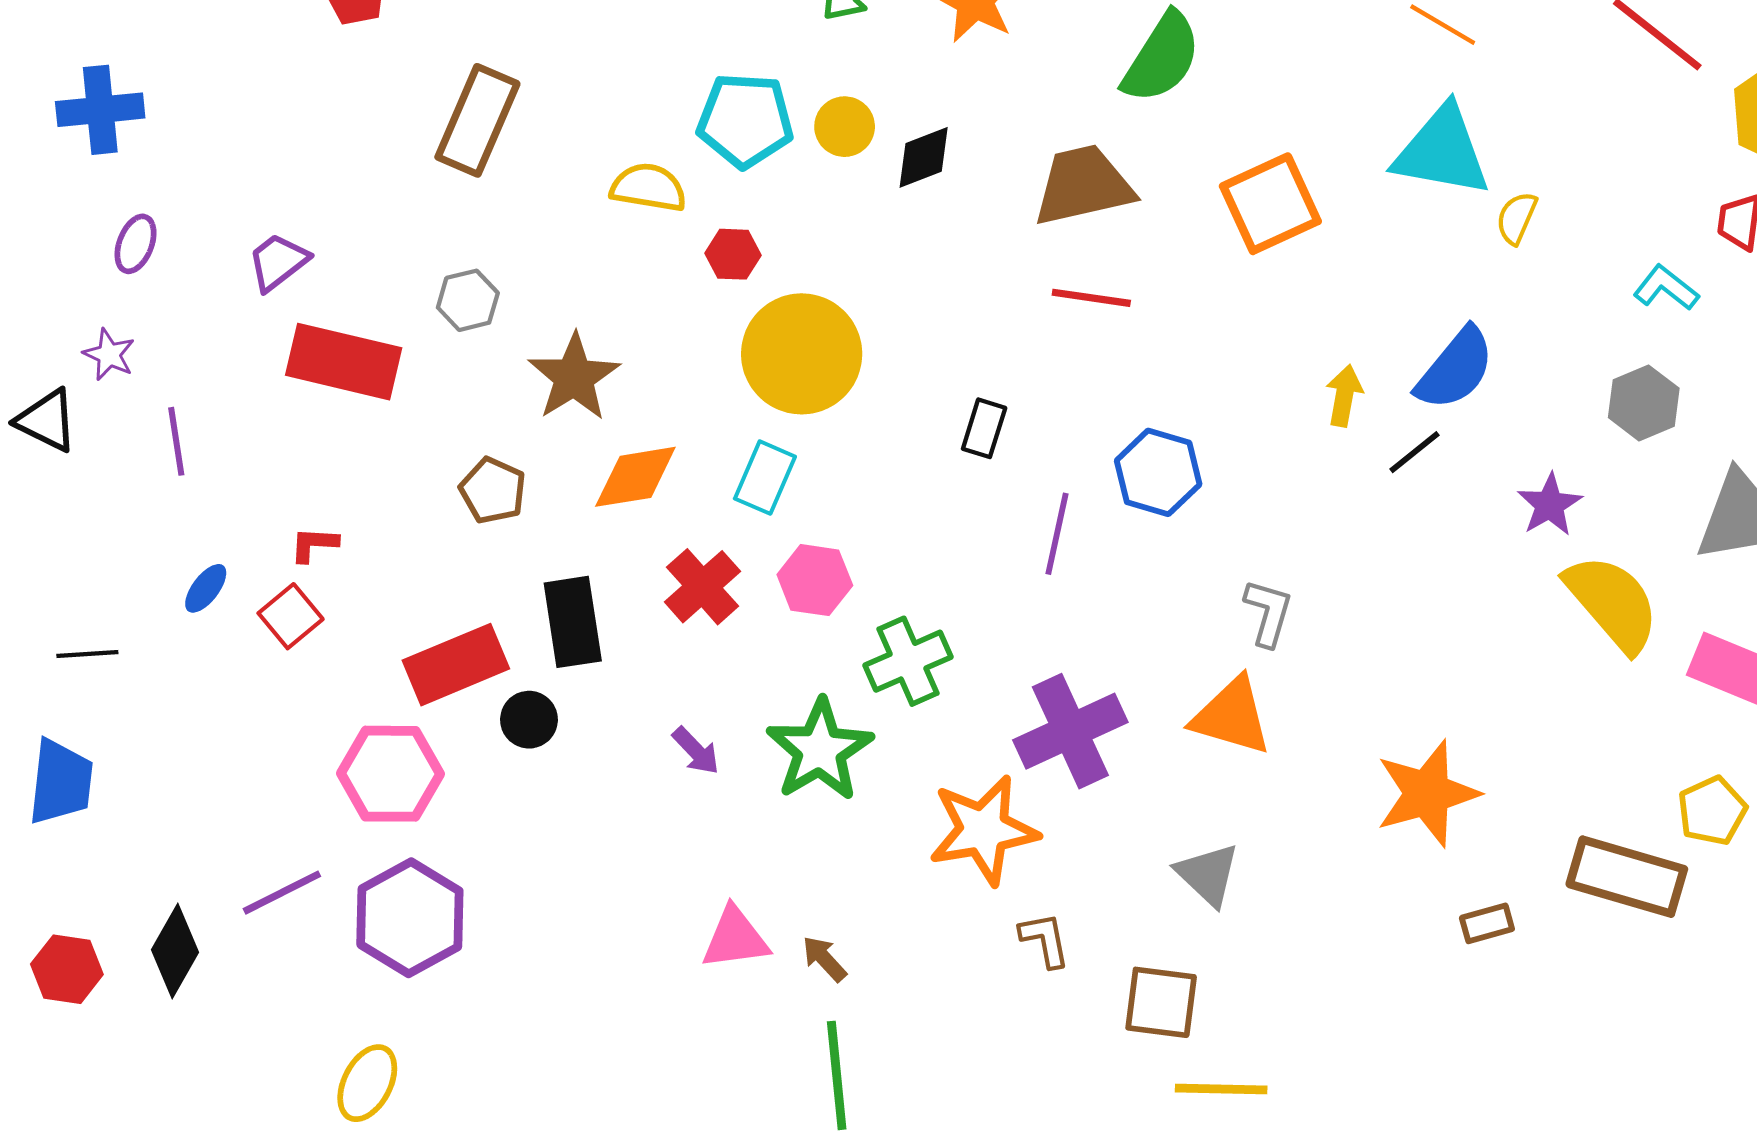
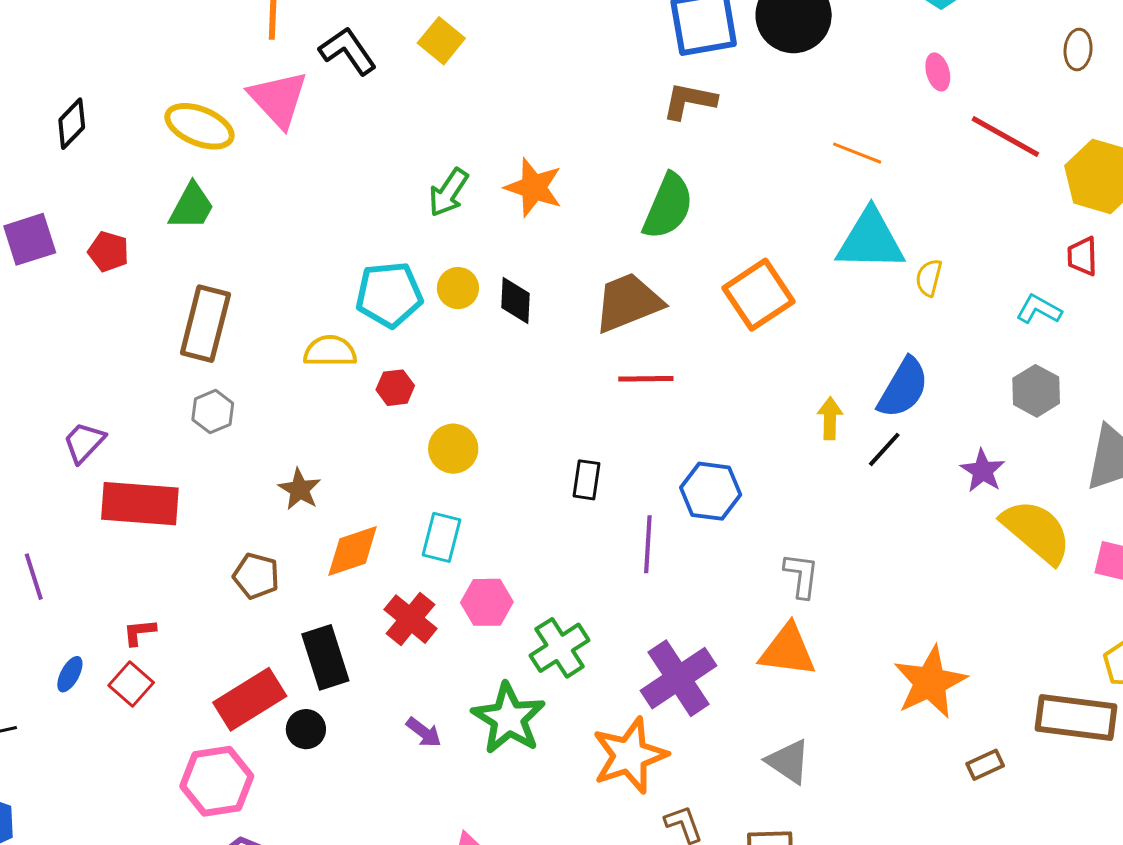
black diamond: (924, 157) -> (516, 300), turned -57
gray hexagon: (468, 300) -> (213, 412), moved
yellow circle: (802, 354) -> (453, 449), size x0.6
brown star: (574, 377) -> (300, 489), size x0.7

